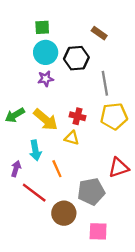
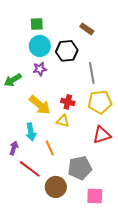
green arrow: (15, 115) -> (13, 80), moved
red triangle: (119, 168) -> (102, 135), moved
pink square: (98, 231) -> (95, 196), moved

